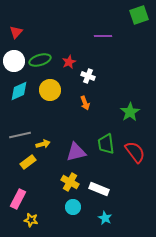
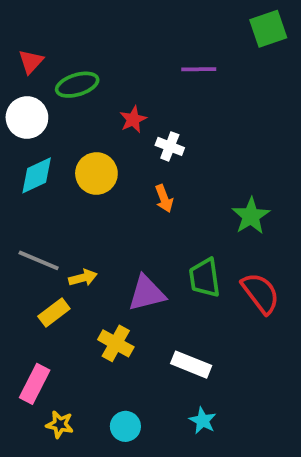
green ellipse: (40, 60) -> (77, 85), moved
gray line: (20, 135) -> (39, 260), turned 35
yellow cross: (70, 182) -> (116, 343), moved
cyan circle: (73, 207) -> (125, 426), moved

